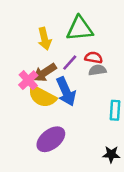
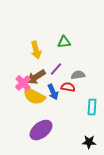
green triangle: (80, 29) -> (64, 42), size x0.6
red semicircle: (94, 58) -> (68, 87), moved
blue arrow: (66, 91) -> (53, 92), size x0.7

